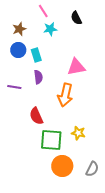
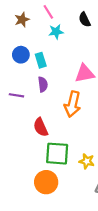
brown star: (19, 29) -> (22, 20), moved
yellow star: (78, 133) -> (87, 161), moved
orange circle: (62, 166) -> (46, 182), moved

